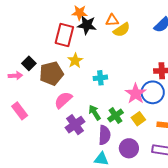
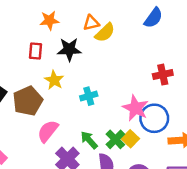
black star: (87, 25) -> (69, 49), moved
red rectangle: (64, 35) -> (36, 51), size x0.6
blue circle: (153, 92) -> (154, 118), moved
yellow square: (138, 119) -> (130, 139), moved

